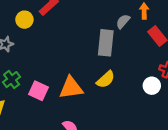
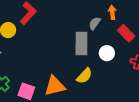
white circle: (152, 86) -> (107, 53), moved

